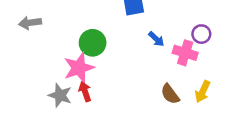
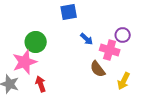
red arrow: (85, 92) -> (41, 84), moved
brown semicircle: (170, 94) -> (98, 69), moved

